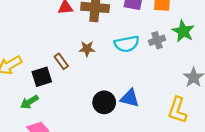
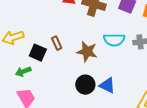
brown star: (87, 49) -> (87, 52), moved, size x1.5
black square: (42, 77) -> (38, 53), turned 30

